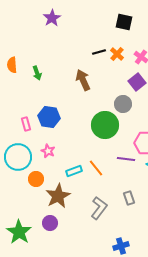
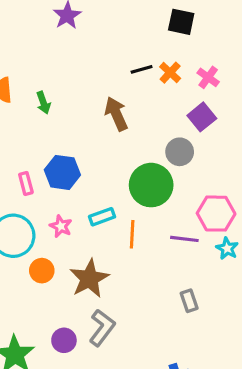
orange line: (96, 168) -> (132, 234), moved, turned 42
cyan rectangle: (74, 171) -> (102, 217), moved
brown star: (58, 196) -> (89, 279), moved
gray L-shape: (99, 208) -> (102, 328), moved

